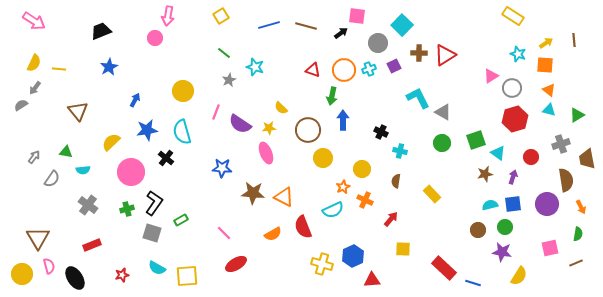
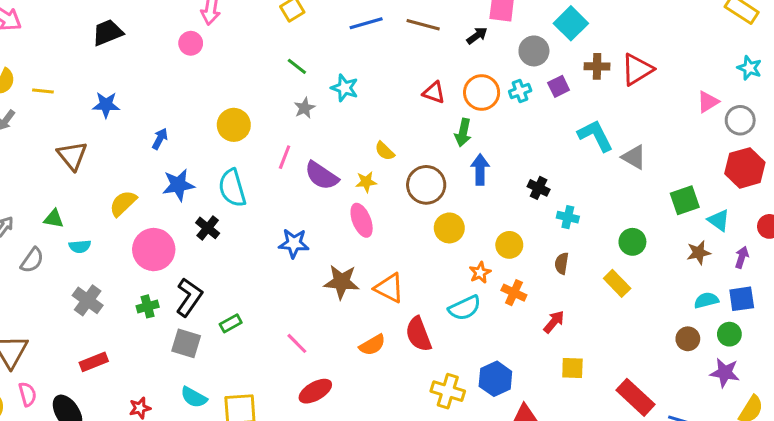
blue star: (109, 67) -> (106, 105), moved, turned 30
green circle: (442, 143) -> (632, 242), moved

